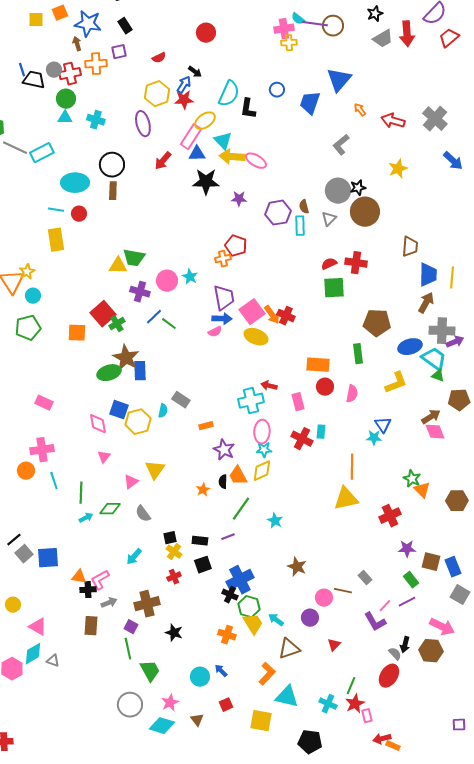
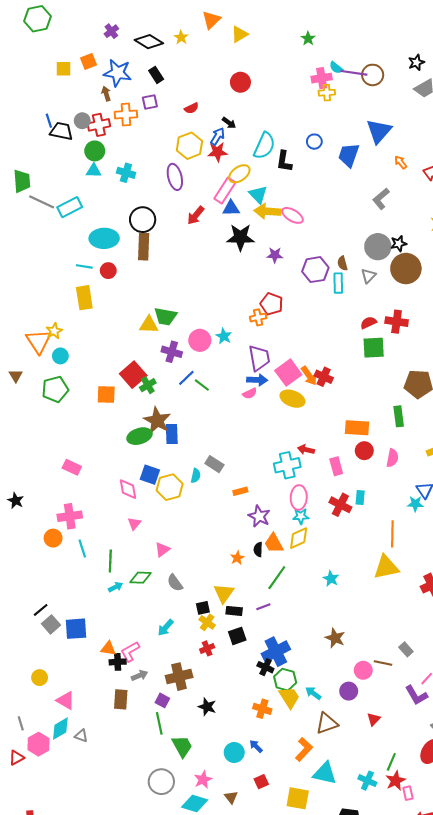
brown rectangle: (113, 191) -> (144, 247), size x1.4
yellow triangle: (155, 470) -> (224, 593), moved
cyan star: (275, 521) -> (331, 579), moved

